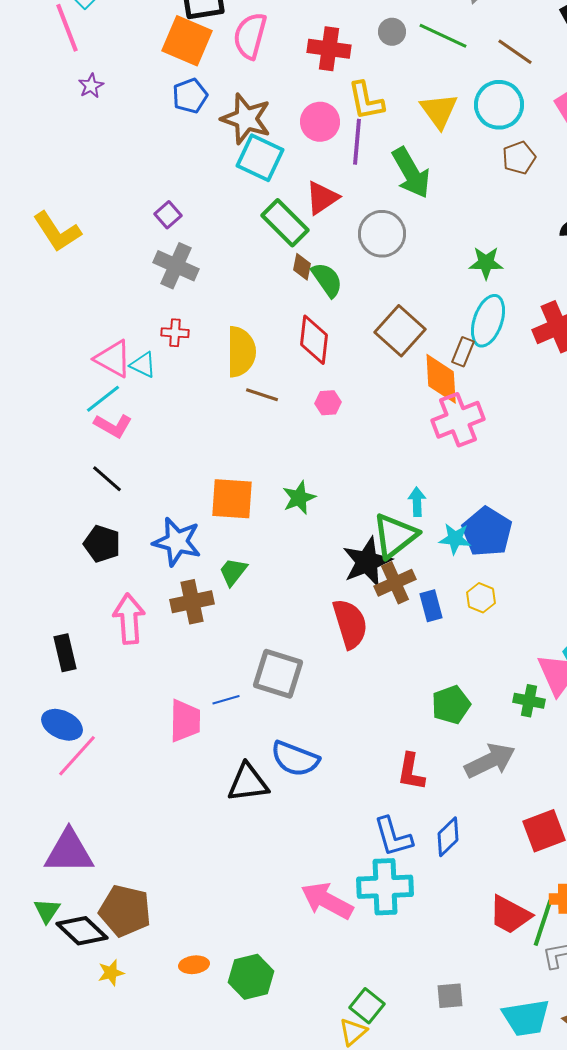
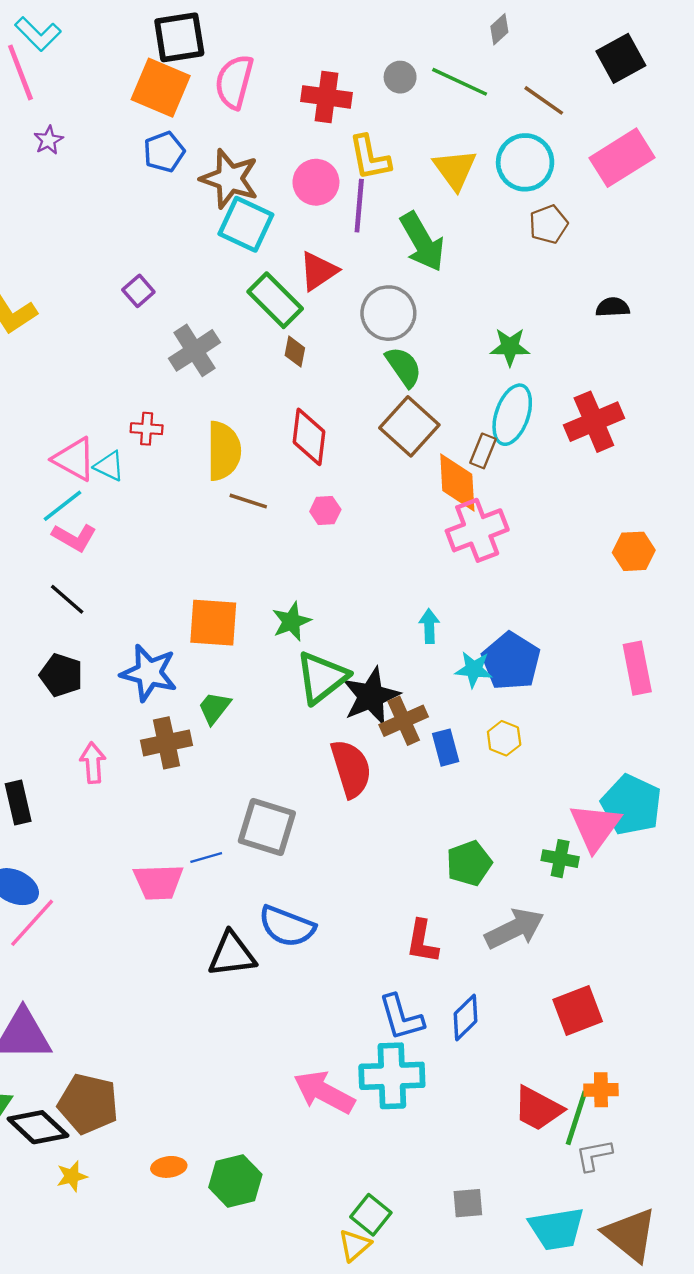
gray cross: (176, 266) -> (194, 350), moved, turned 33
green semicircle: (327, 280) -> (404, 367), moved
green triangle: (395, 536) -> (322, 677), moved
pink arrow: (129, 619) -> (93, 763), size x0.7
pink trapezoid: (185, 721) -> (158, 882), turned 87

